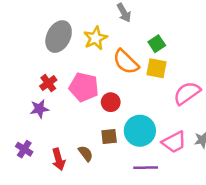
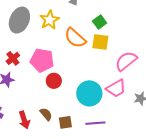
red circle: (111, 102) -> (54, 81), moved
brown square: (109, 137) -> (65, 122), moved
pink trapezoid: (174, 142) -> (116, 88), moved

